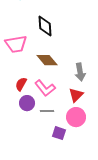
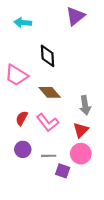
pink trapezoid: (16, 44) -> (16, 75), turned 40
purple circle: (27, 103) -> (23, 149), moved
gray line: (47, 111) -> (49, 156), moved

